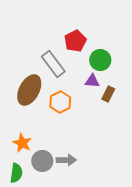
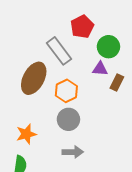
orange star: (22, 143) -> (26, 134), turned 30
gray circle: (42, 161) -> (68, 119), moved

